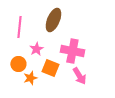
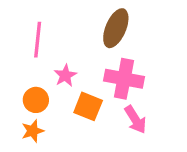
brown ellipse: (53, 20) -> (116, 28), moved
orange star: (30, 78) -> (33, 131), moved

